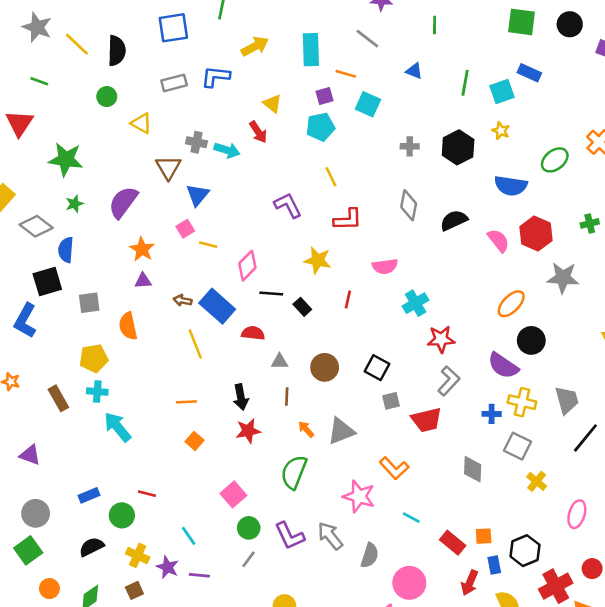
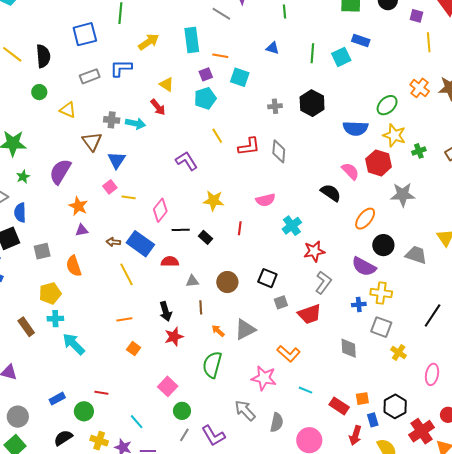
gray line: (367, 39) -> (221, 14), moved
yellow star: (501, 131) -> (394, 135), moved, size x1.6
red L-shape: (348, 220) -> (249, 147), moved
black semicircle: (454, 220) -> (331, 193), moved, turned 65
gray trapezoid: (567, 400) -> (416, 255), moved, turned -50
purple L-shape: (290, 536) -> (213, 436), moved

